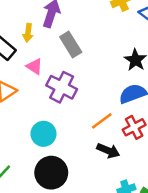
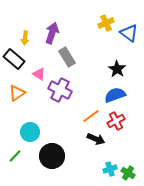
yellow arrow: (28, 33) -> (25, 38), moved
cyan circle: (43, 134) -> (30, 132), moved

